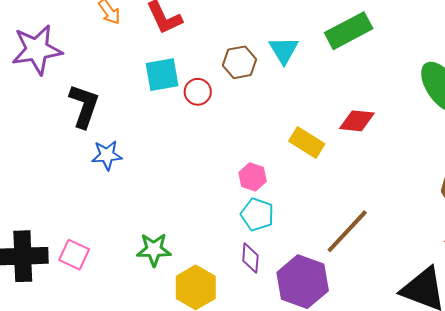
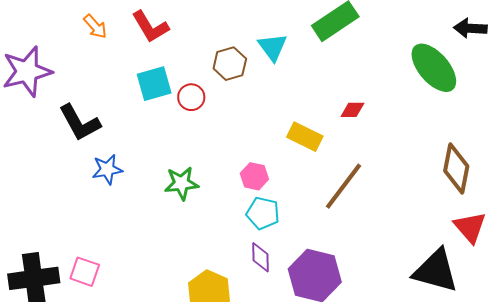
black L-shape: (84, 106) -> (80, 123), turned 138
red diamond: (357, 121) -> (352, 110), size x0.7
brown line: (347, 231) -> (344, 186), moved
green star: (154, 250) -> (181, 183), moved

